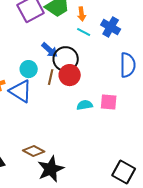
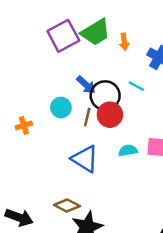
cyan line: (84, 32) -> (136, 86), moved
blue triangle: (21, 91) -> (85, 159), moved

